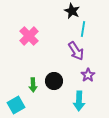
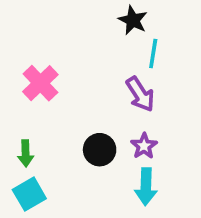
pink cross: (29, 36) -> (40, 83), moved
purple star: (88, 75) -> (144, 146), moved
green arrow: (33, 85) -> (26, 153), moved

